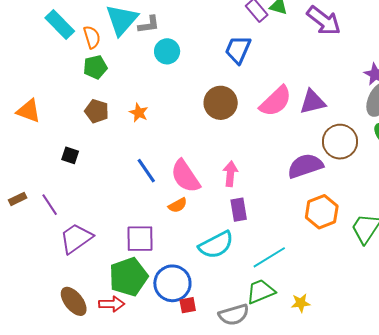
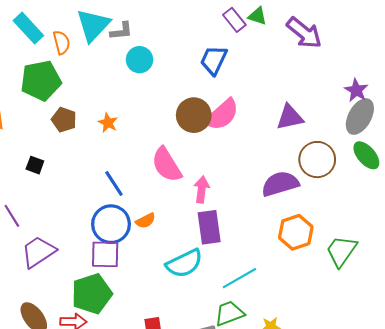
green pentagon: (95, 67) -> (41, 81), moved, size x1.6
pink semicircle: (276, 101) -> (222, 115), moved
pink semicircle: (185, 176) -> (167, 165), moved
purple rectangle: (239, 210) -> (209, 227), size x1.4
blue circle: (172, 283) -> (111, 224), moved

